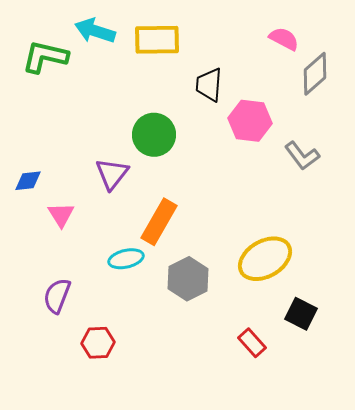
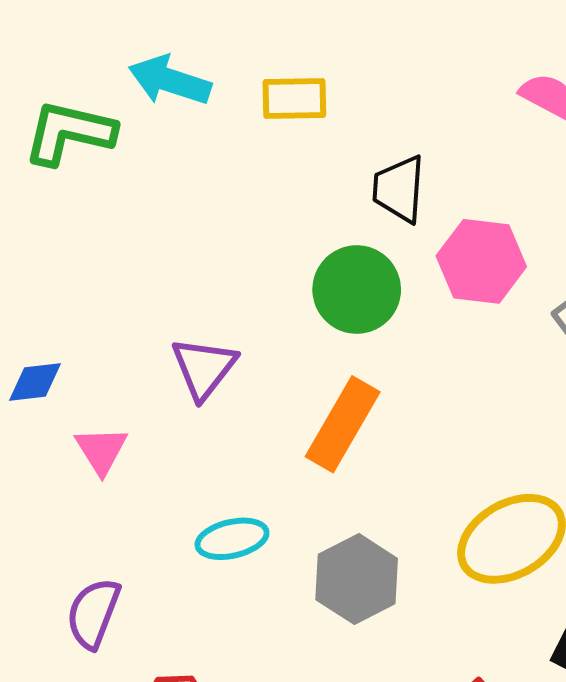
yellow rectangle: (157, 40) -> (294, 99), size x0.7
green circle: (154, 135) -> (357, 290), moved
orange rectangle: (159, 222) -> (343, 424), moved

